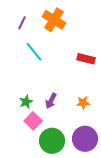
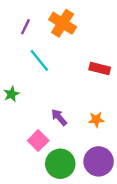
purple arrow: (51, 101) -> (59, 117), turned 112
green star: (26, 102) -> (11, 94), moved

